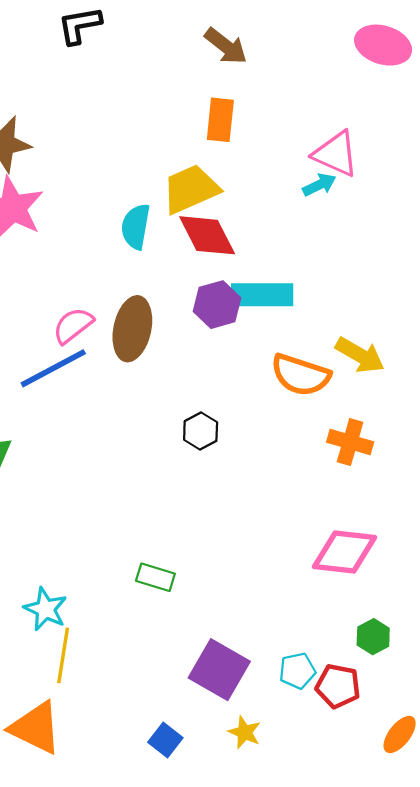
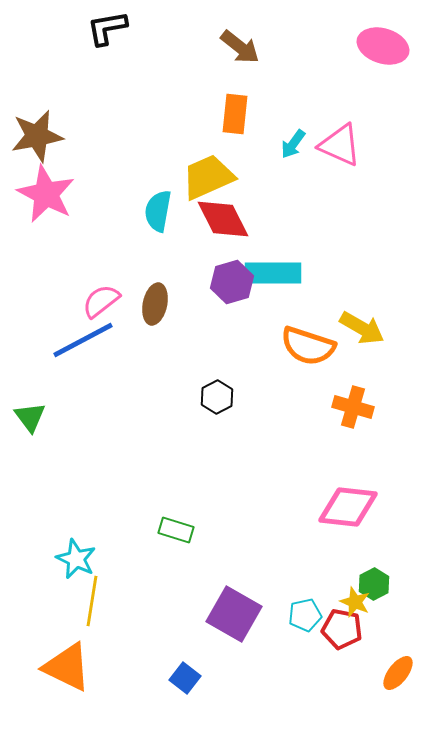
cyan arrow: (319, 185) -> (293, 144), moved, turned 152
brown ellipse: (132, 329) -> (155, 304), size x0.7
yellow star: (245, 732) -> (355, 602), moved

